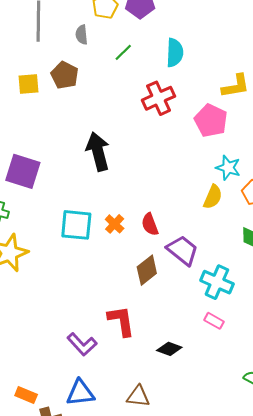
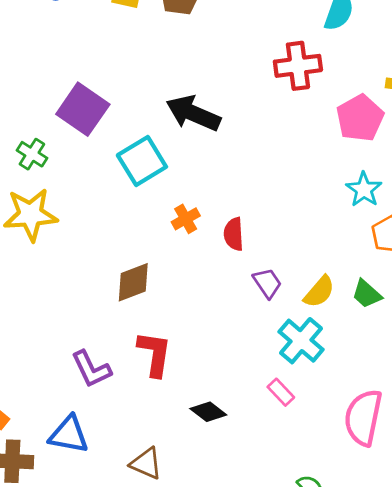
black arrow: (98, 152) -> (193, 113), turned -69
yellow semicircle: (213, 197) -> (319, 292), moved
cyan square: (76, 225) -> (142, 161), moved, turned 36
purple trapezoid: (183, 250) -> (267, 283), size x0.7
brown diamond: (147, 270) -> (133, 282), moved

